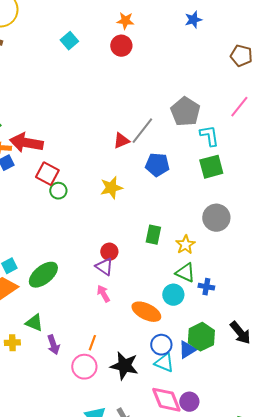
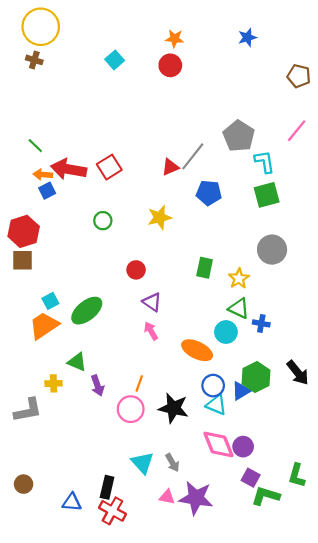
red square: (47, 174) -> (109, 167), moved, turned 30
red circle: (109, 252) -> (136, 270), moved

